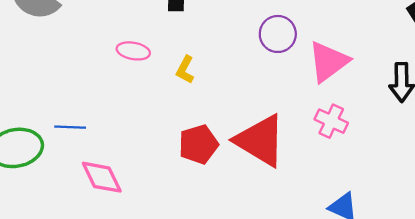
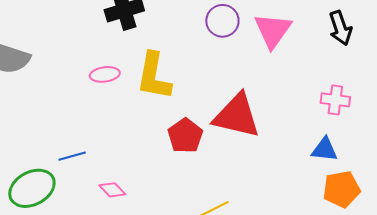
yellow L-shape: (185, 70) -> (154, 76), size x2.0
pink cross: (331, 121) -> (335, 100), moved
pink diamond: (102, 177) -> (112, 190), size x0.7

